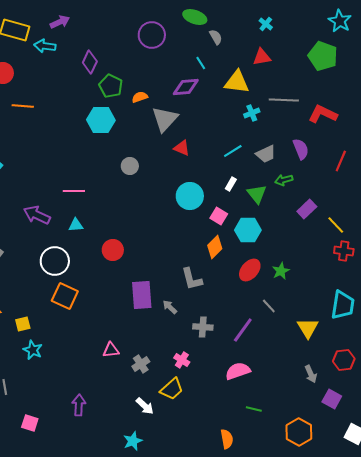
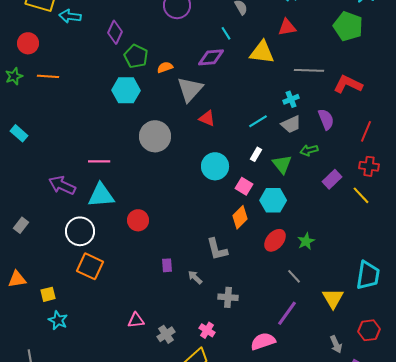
cyan cross: (252, 113) -> (291, 99), moved
gray circle: (130, 166) -> (155, 136), size x1.8
cyan triangle: (76, 225) -> (101, 195), size x1.8
red cross: (344, 251) -> (369, 166), moved
purple rectangle: (142, 295) -> (167, 265), size x0.5
purple line: (243, 330) -> (287, 313), moved

